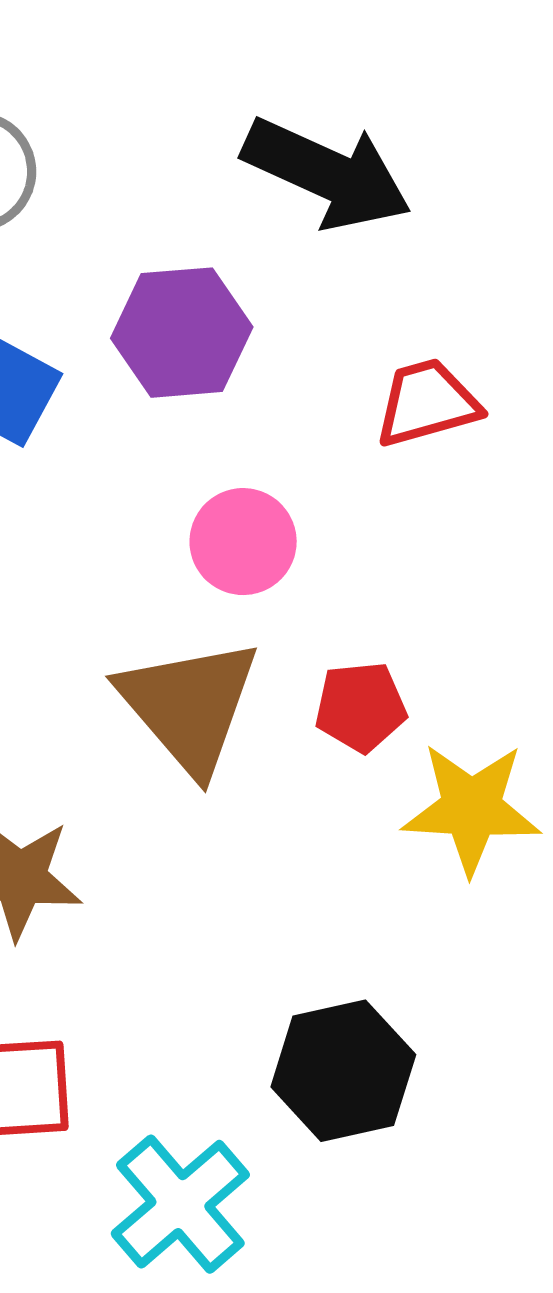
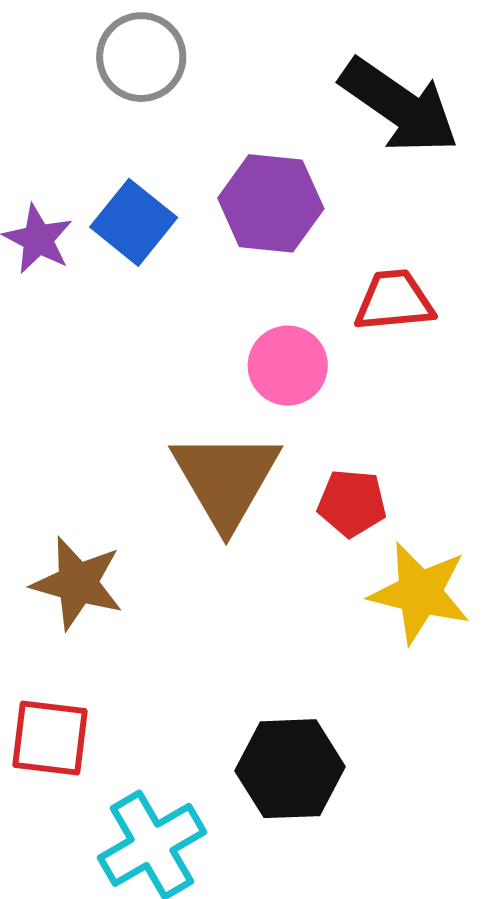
red trapezoid: (427, 403) -> (394, 301), moved

